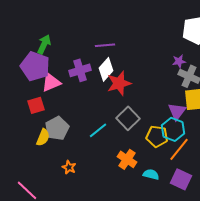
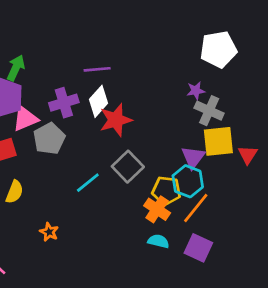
gray pentagon: (57, 128) -> (49, 139), moved
orange cross: (127, 159) -> (157, 209), moved

